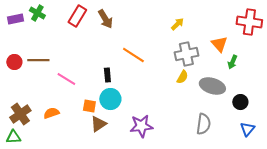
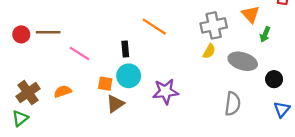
purple star: (141, 126) -> (166, 91), moved
green triangle: (13, 137) -> (20, 118), turned -35

